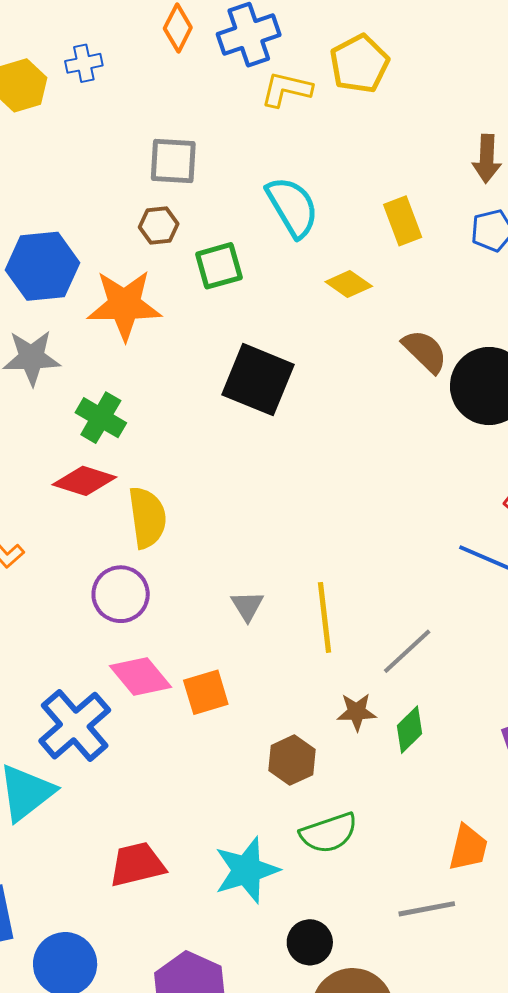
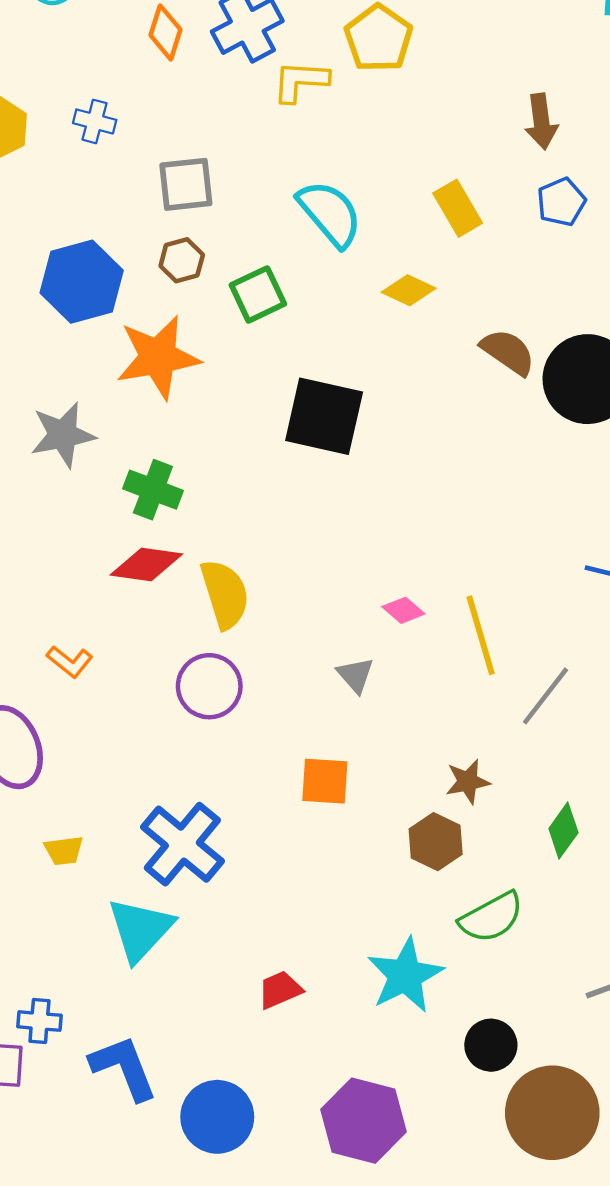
blue cross: (84, 63) -> (95, 121), moved, turned 36
blue hexagon: (43, 266) -> (82, 282), moved
yellow line: (324, 617) -> (481, 635), moved
pink diamond: (141, 677) -> (403, 610), moved, size x0.6
orange square: (206, 692) -> (325, 781), turned 30
brown star: (357, 712) -> (468, 782), moved
green diamond: (409, 730) -> (563, 831), moved
red trapezoid: (137, 864) -> (280, 990), size x0.7

